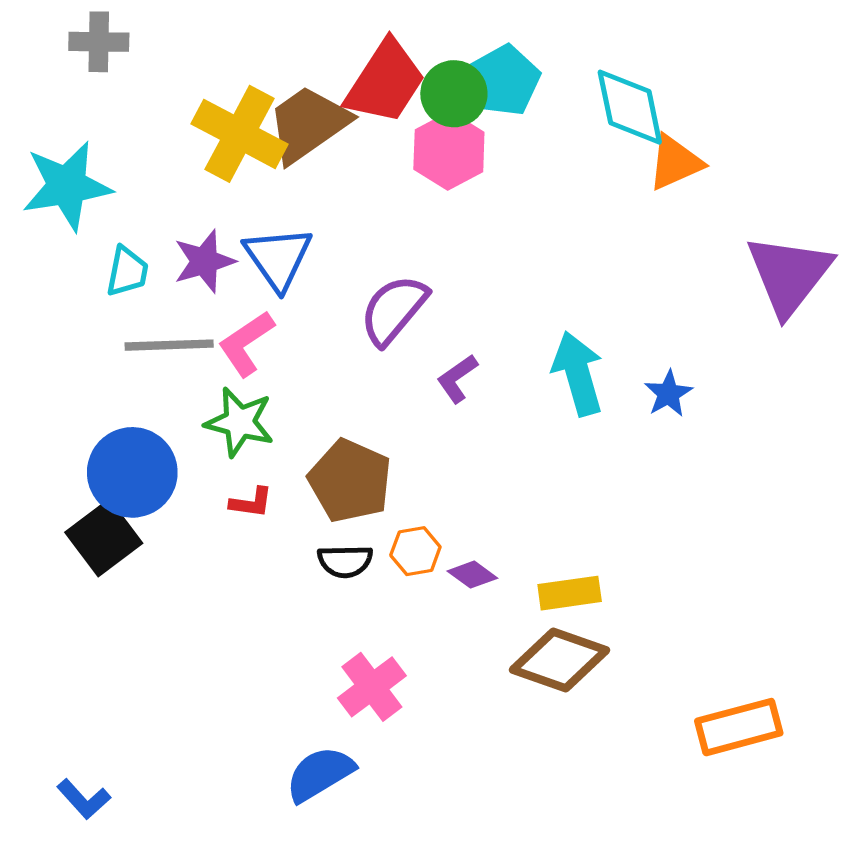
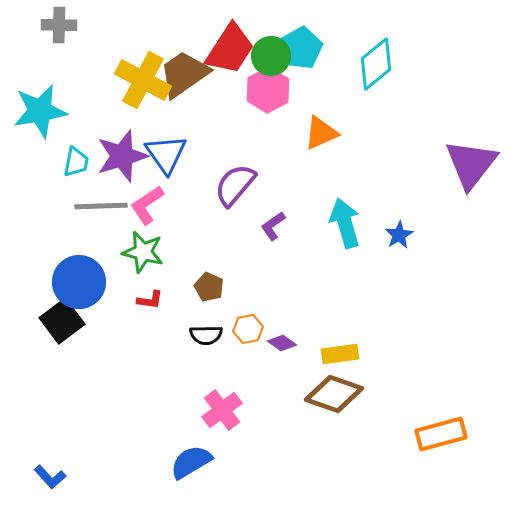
cyan diamond: (630, 107) -> (376, 64), turned 62
orange triangle: (675, 162) -> (321, 133), moved
purple star: (204, 261) -> (122, 156), size x1.4
brown pentagon: (350, 481) -> (209, 287), size x0.6

